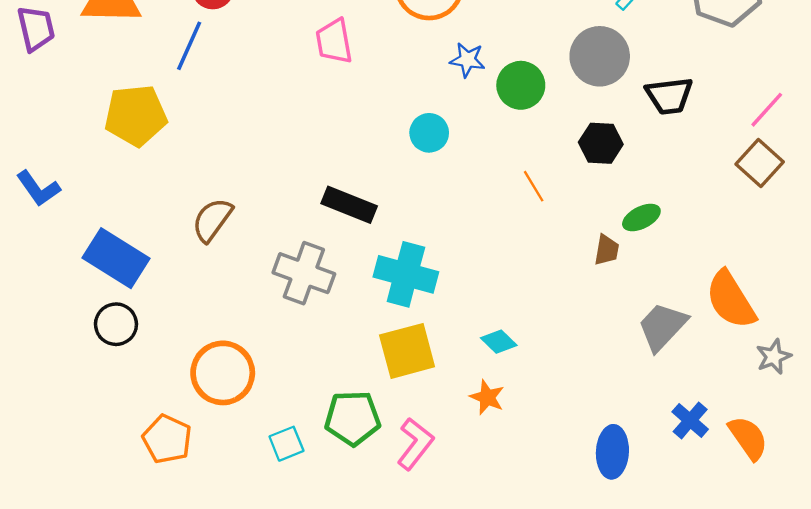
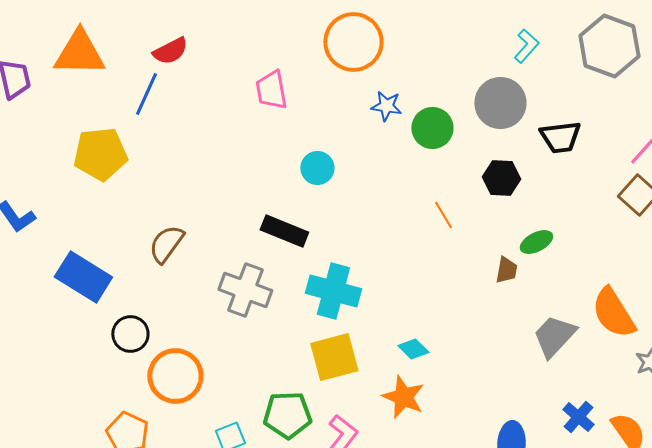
cyan circle: (429, 133) -> (317, 168), moved
black circle: (116, 324) -> (130, 334), moved
orange star: (487, 397) -> (403, 397), size x1.4

